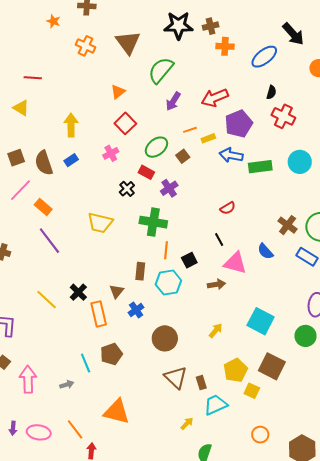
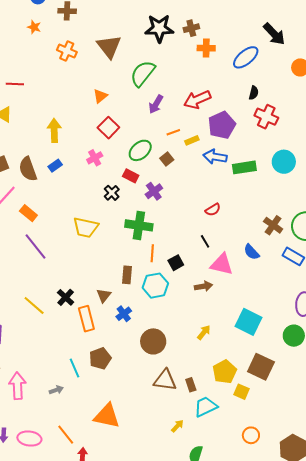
brown triangle: (176, 377) -> (165, 380), turned -35

